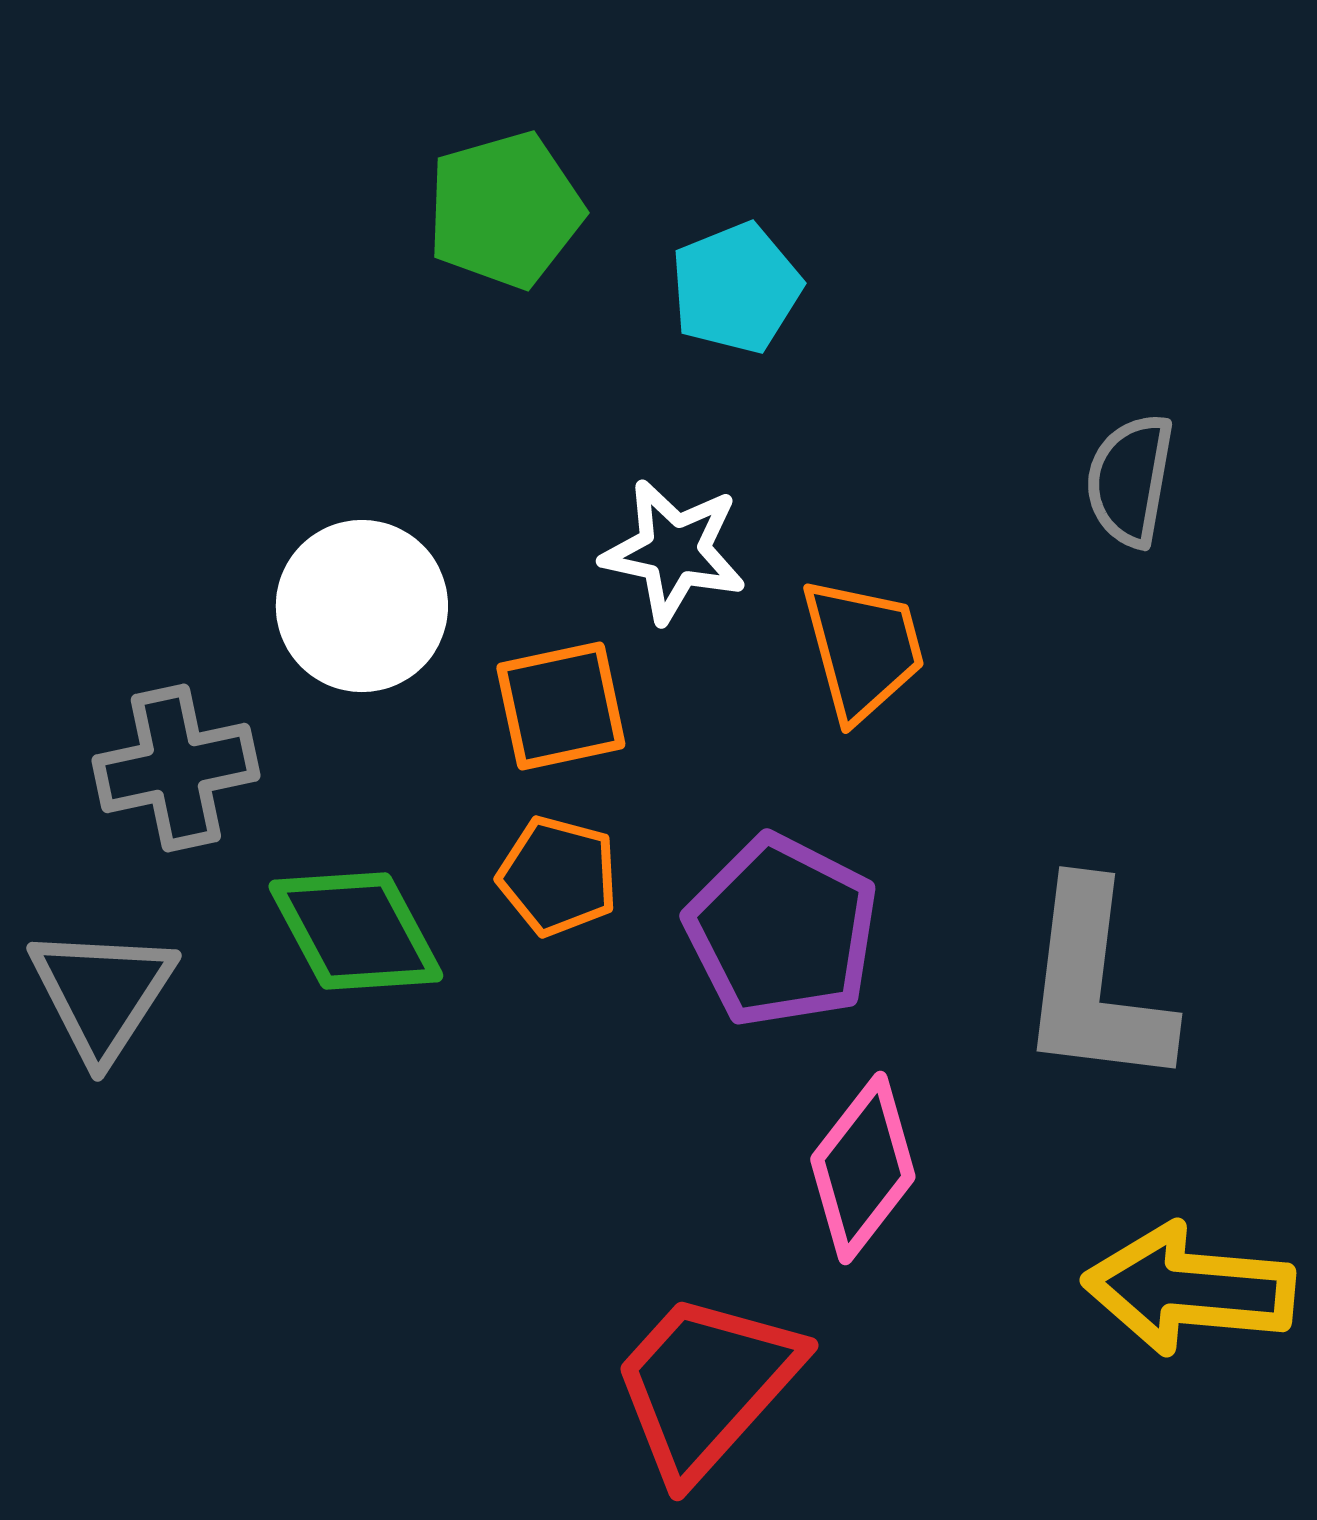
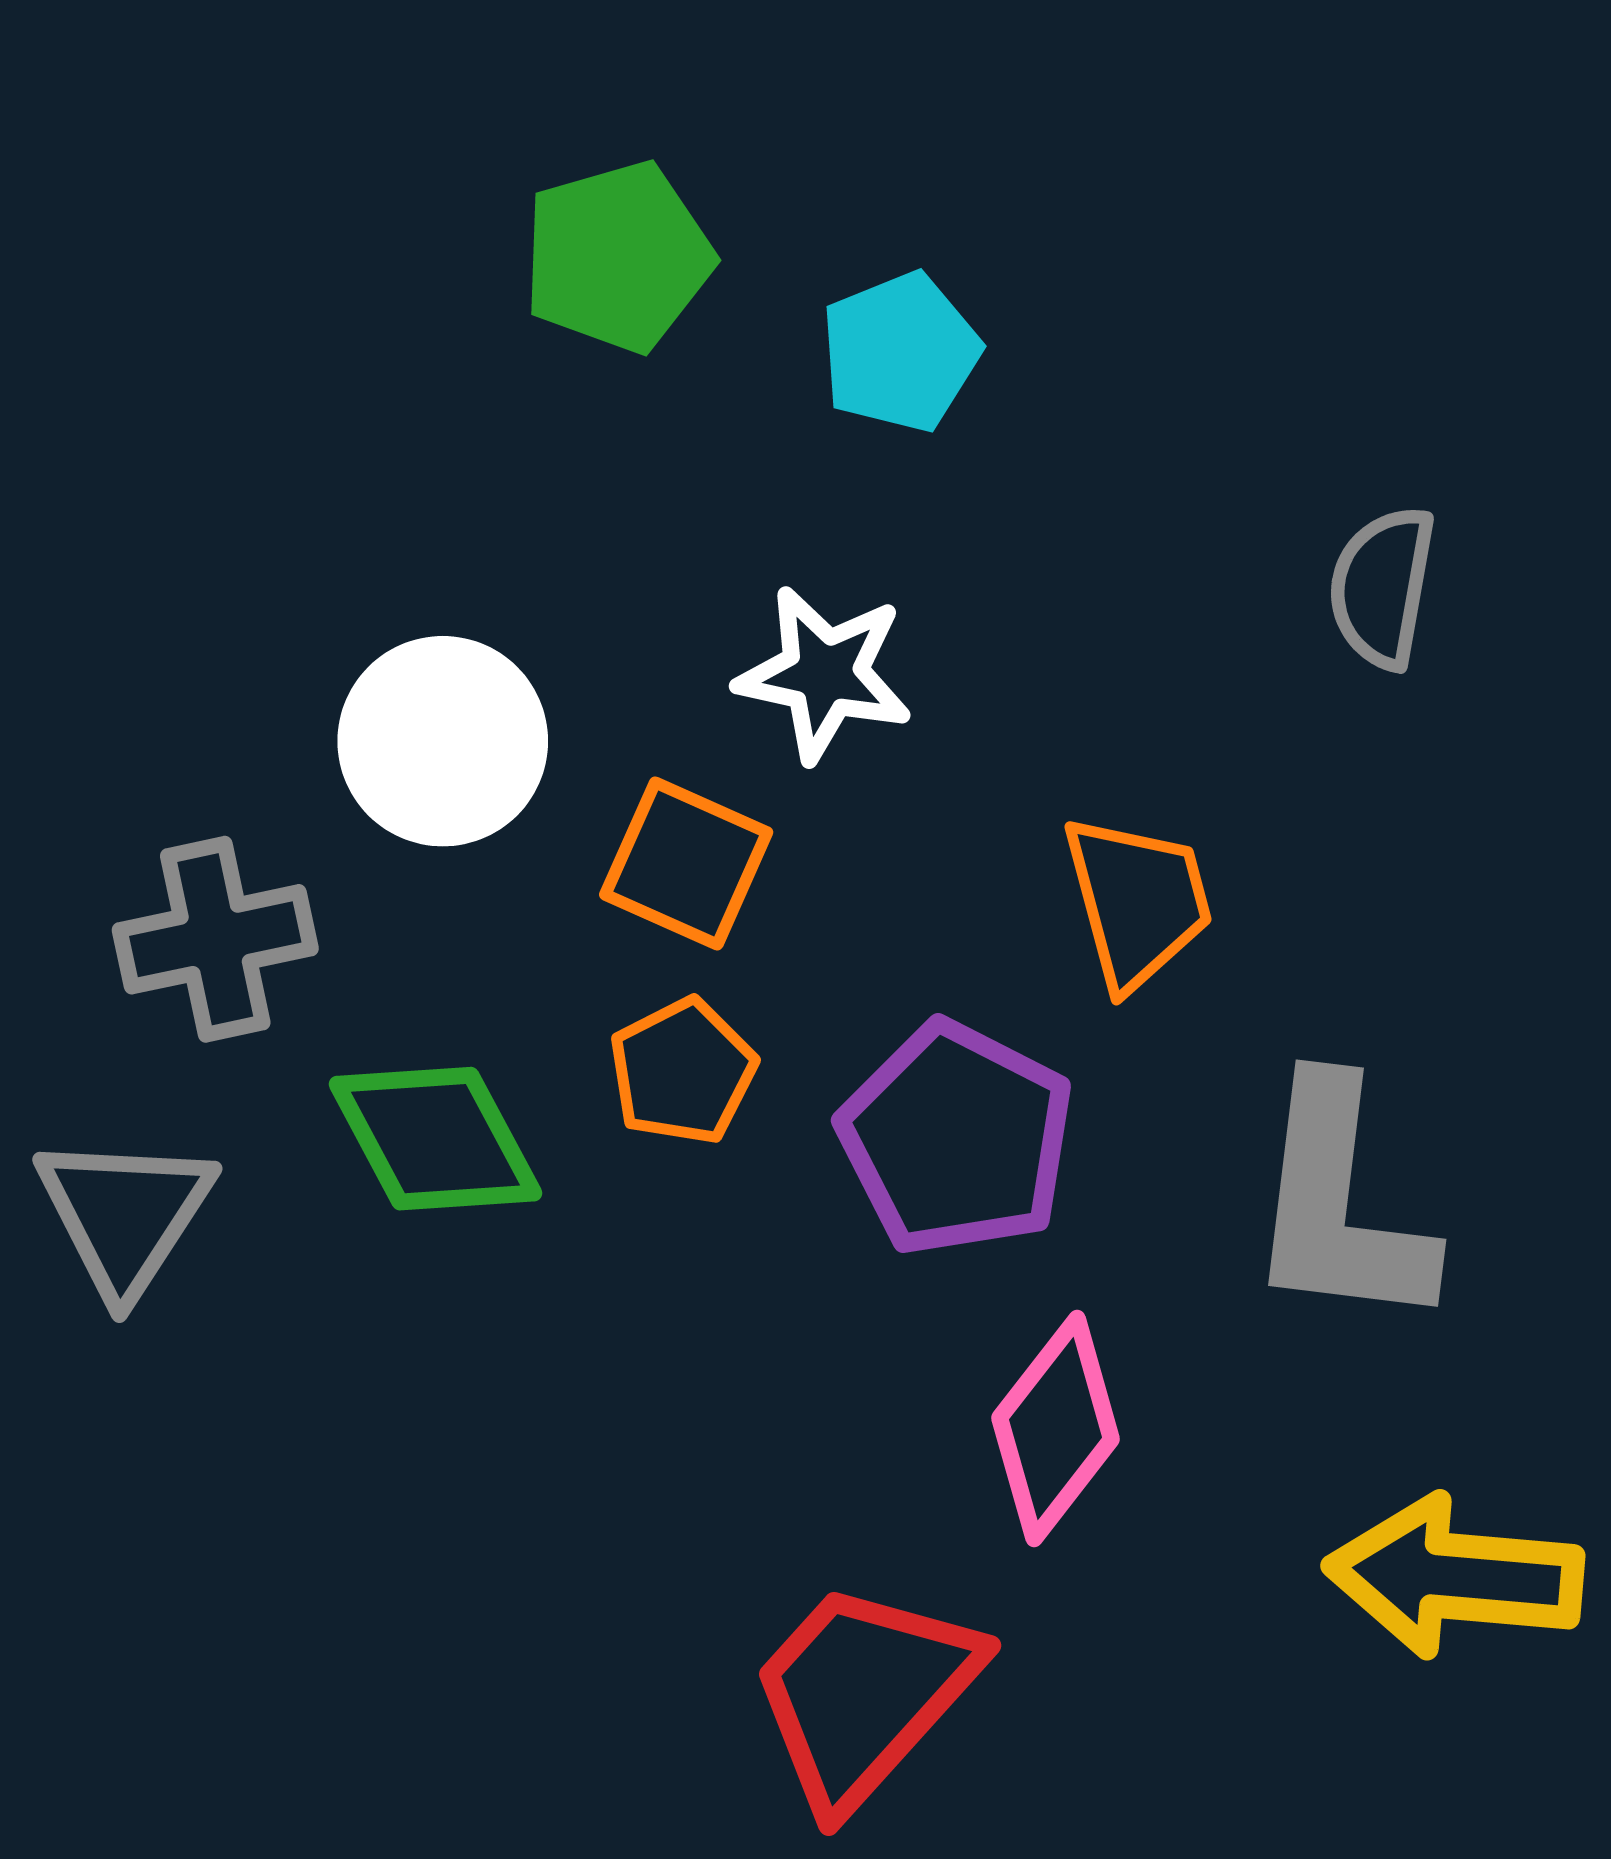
orange trapezoid: (863, 649) -> (1137, 901), moved
orange square: (561, 706) -> (686, 863), turned 36
orange pentagon: (558, 876) -> (682, 1071), turned 30

